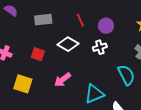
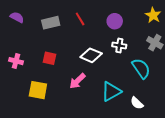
red line: (80, 20) -> (80, 19), moved
white diamond: (68, 44) -> (91, 55), moved
white cross: (100, 47) -> (119, 45), moved, turned 32

